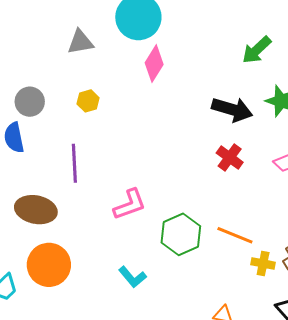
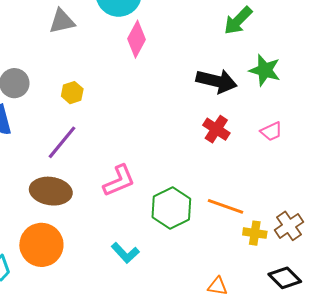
yellow hexagon: (88, 101) -> (72, 93), moved
purple line: (74, 163) -> (62, 142), turned 45
brown ellipse: (36, 210) -> (51, 191), moved

